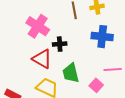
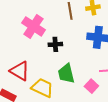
red triangle: (42, 59) -> (20, 71), moved

